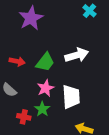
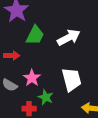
green trapezoid: (45, 62) -> (35, 35), moved
pink star: (46, 88) -> (32, 78), moved

